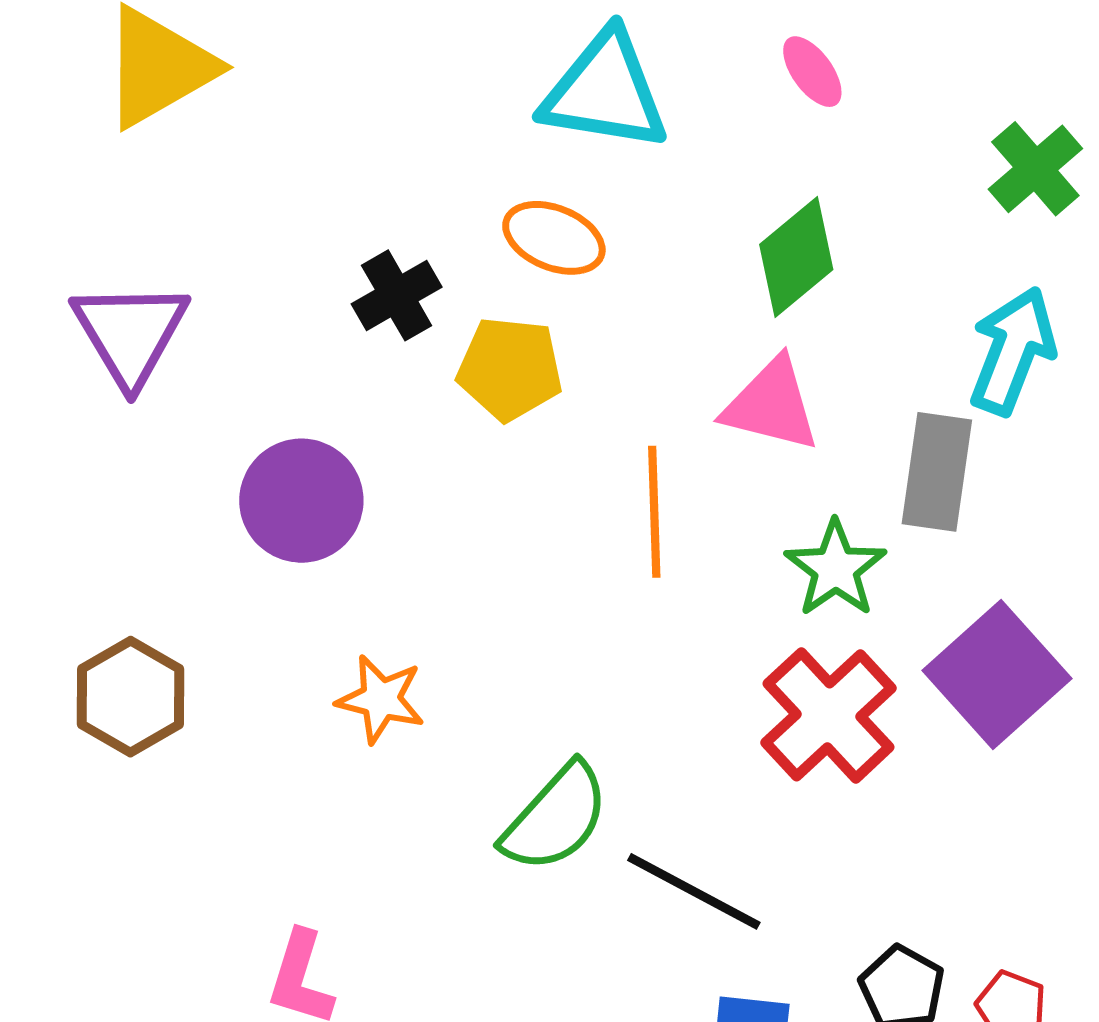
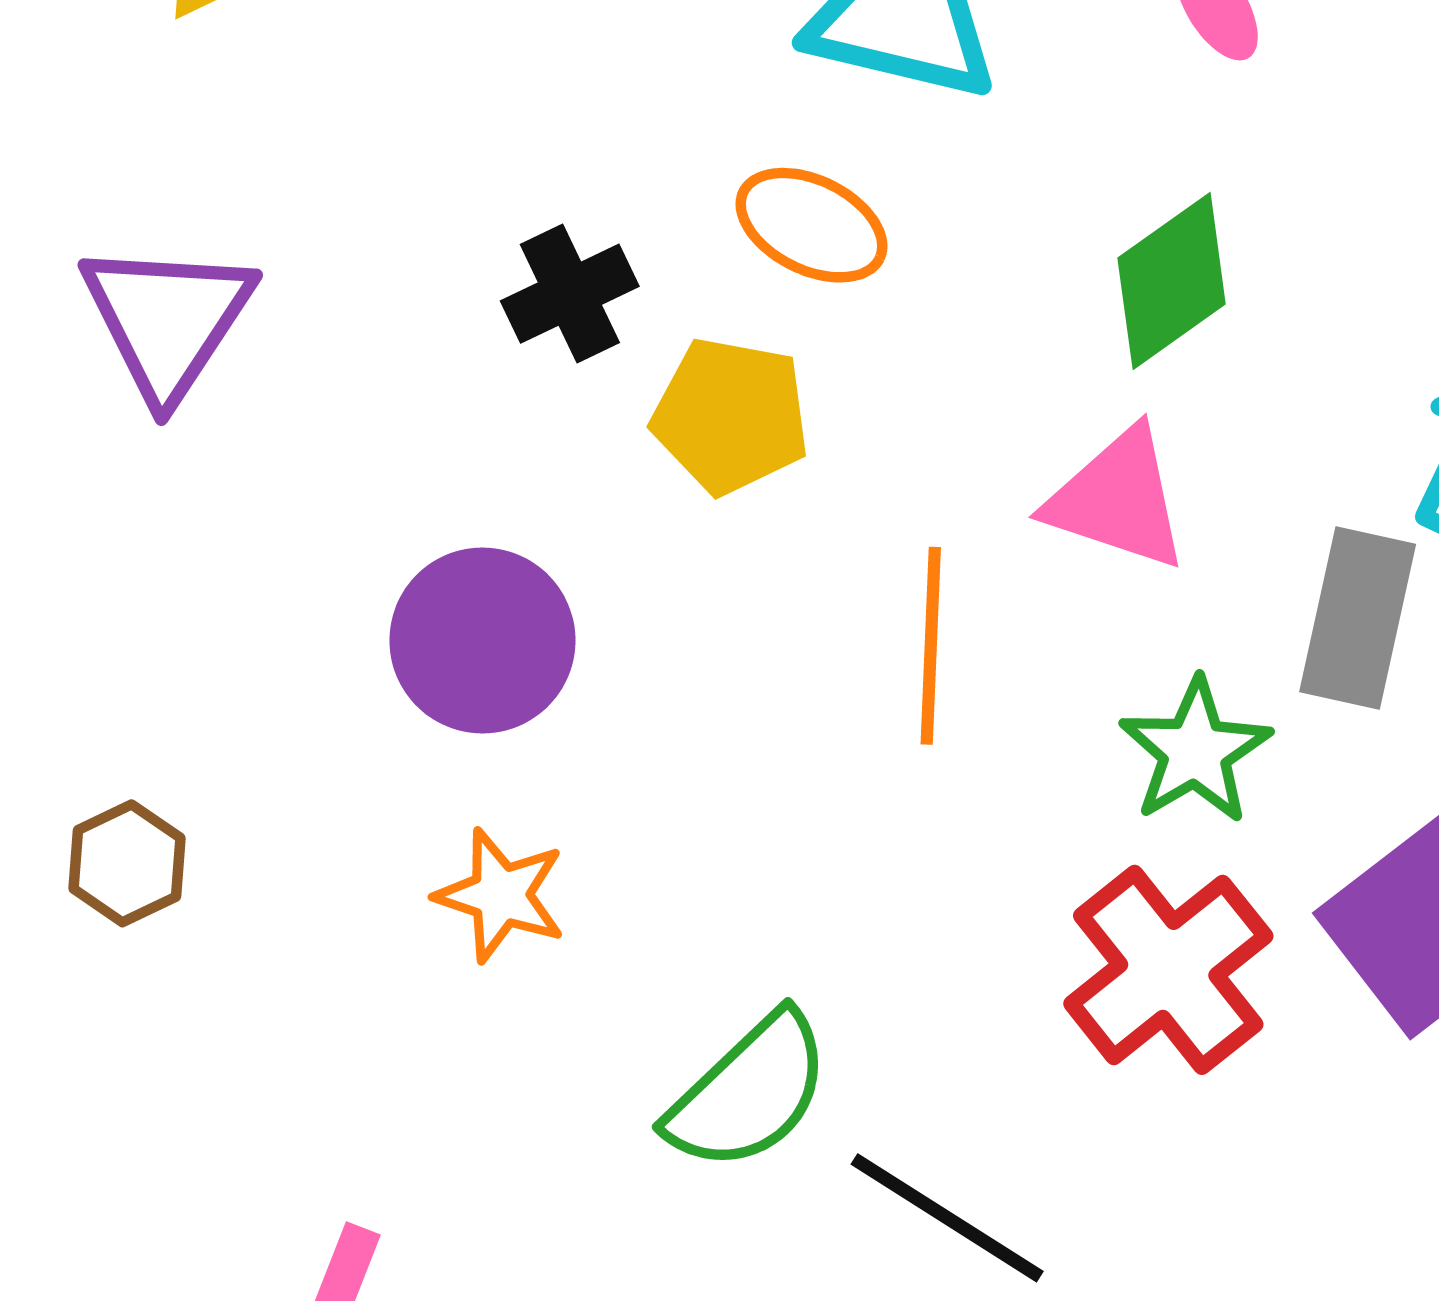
purple circle: (301, 501) -> (482, 640), moved
brown hexagon: (131, 697) -> (127, 863), size x0.7

